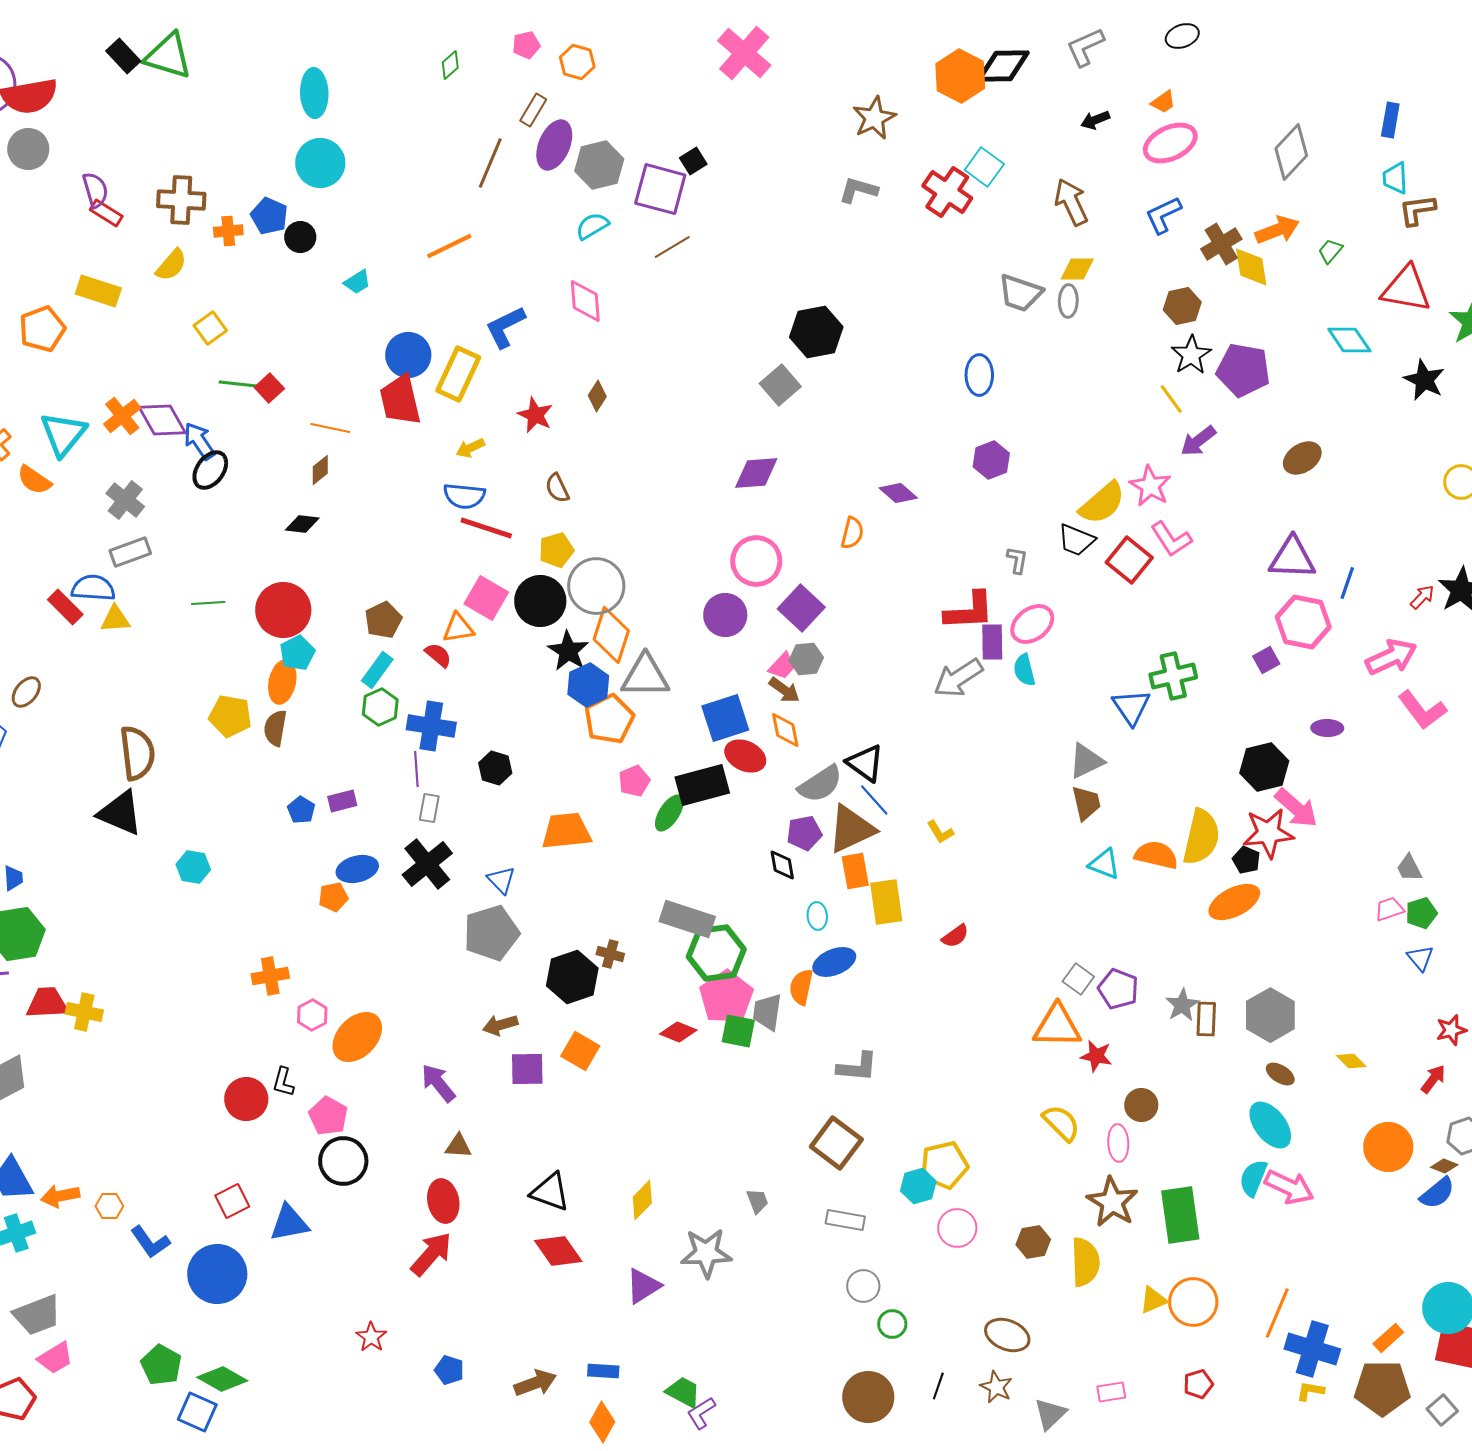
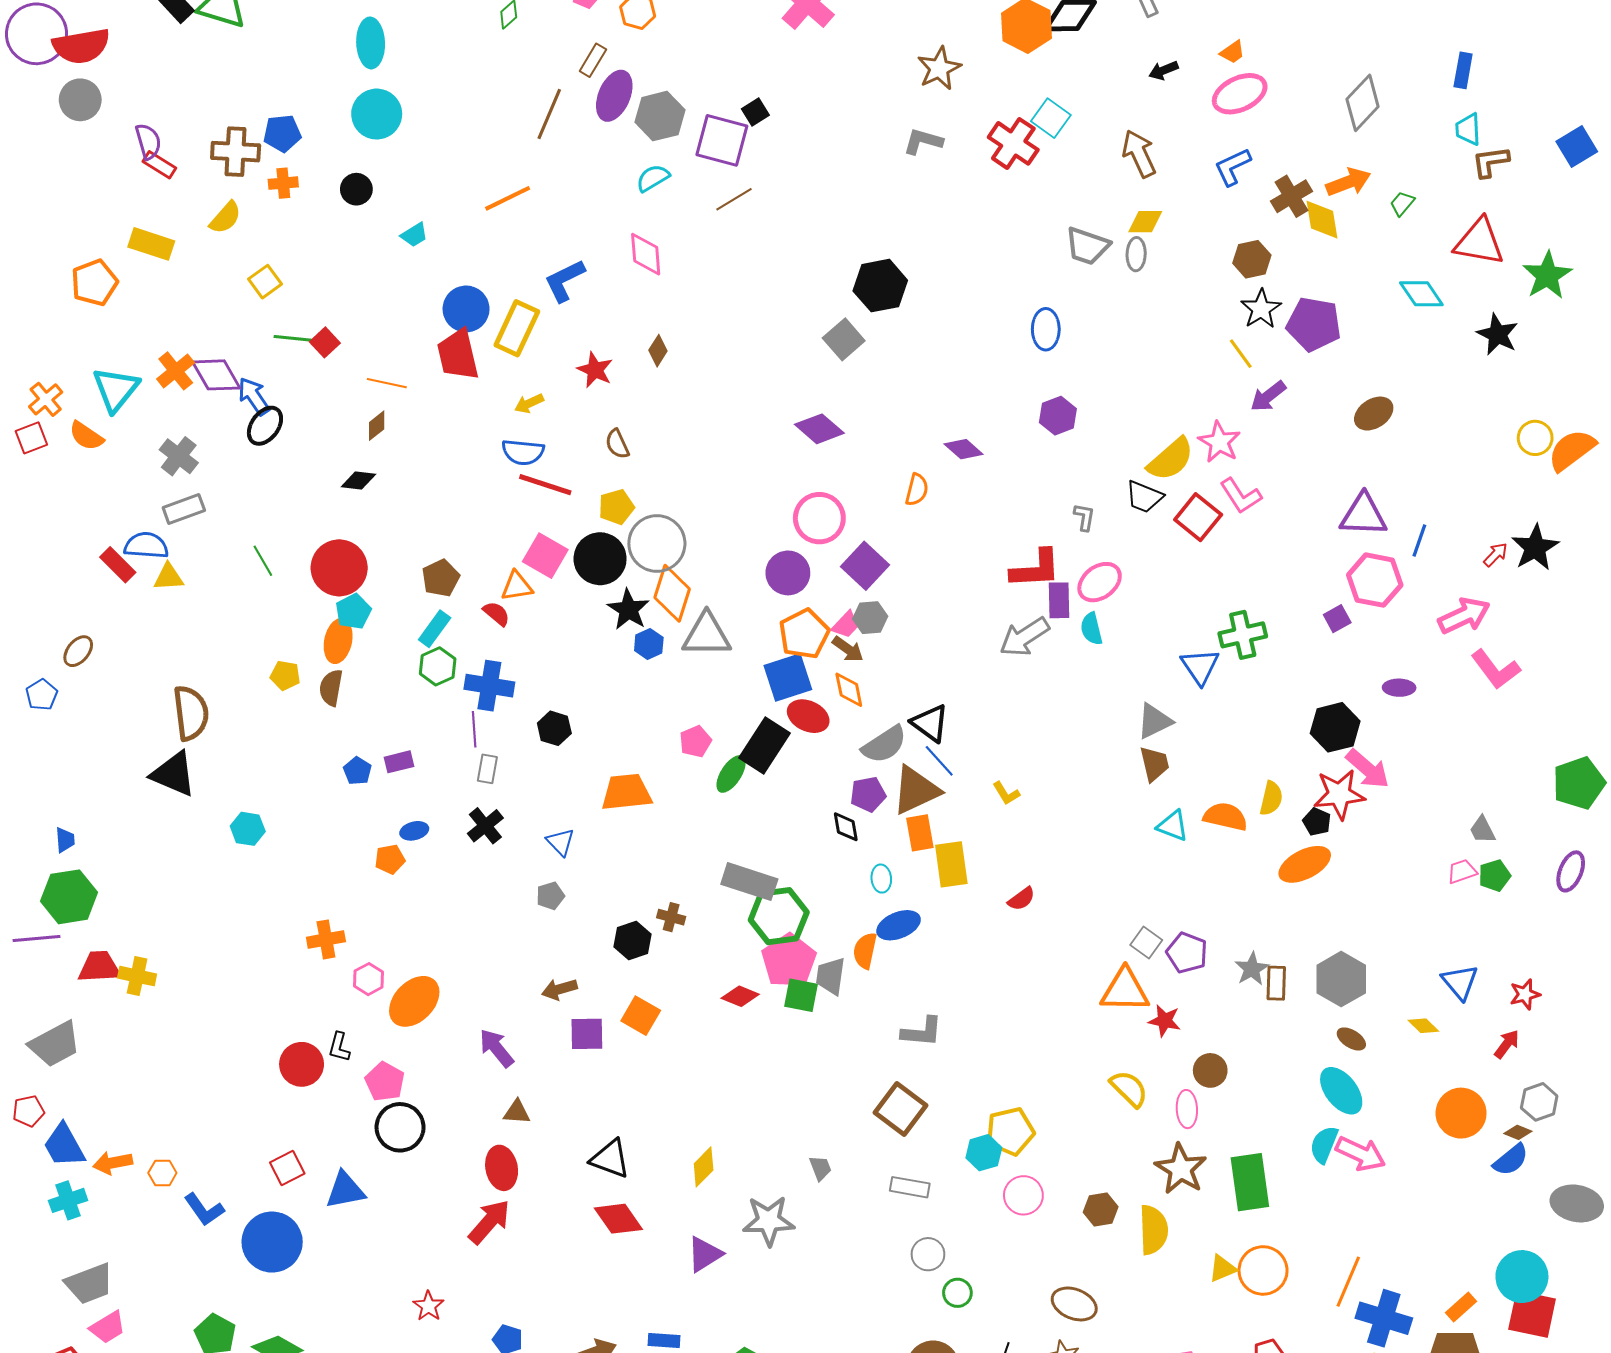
blue pentagon: (269, 216) -> (282, 133), moved, turned -30
purple diamond: (756, 473) -> (819, 429), turned 45
green line: (208, 603) -> (263, 561), turned 64
blue hexagon: (588, 685) -> (649, 644), size x0.7
yellow pentagon: (230, 716) -> (285, 675), size x0.7
orange pentagon: (609, 719) -> (804, 634), moved
black rectangle: (702, 785) -> (765, 746), turned -42
yellow semicircle: (1201, 837) -> (1271, 798), size x0.6
black cross: (427, 864) -> (485, 826), size x0.7
blue ellipse: (357, 869) -> (414, 831), size x0.7
gray pentagon: (491, 933) -> (550, 896), size x0.5
blue triangle: (1420, 958) -> (1460, 982), moved, size x1.4
black hexagon: (572, 977) -> (633, 940), size x0.7

